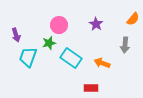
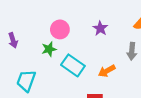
cyan trapezoid: (28, 57) -> (26, 81), moved
orange arrow: (102, 63) -> (107, 71), turned -49

